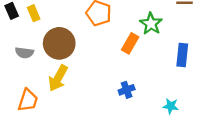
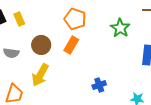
brown circle: (59, 43) -> (41, 45), size x0.7
orange rectangle: (130, 43) -> (71, 45), moved

